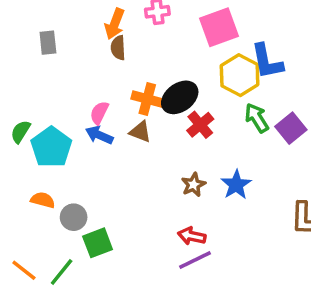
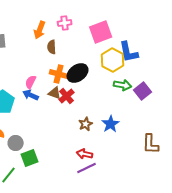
brown semicircle: (118, 48) -> (52, 47), moved
green arrow: (257, 118) -> (123, 85), turned 132
red cross: (200, 125) -> (67, 96), moved

